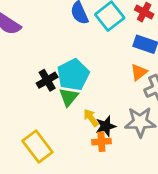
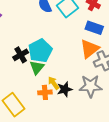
orange triangle: (139, 72) -> (90, 49), size x1.5
orange cross: (101, 142) -> (45, 92), moved

